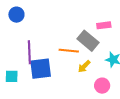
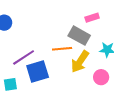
purple line: (29, 52) -> (24, 57), turned 70
yellow arrow: (84, 66) -> (80, 62), size x1.6

